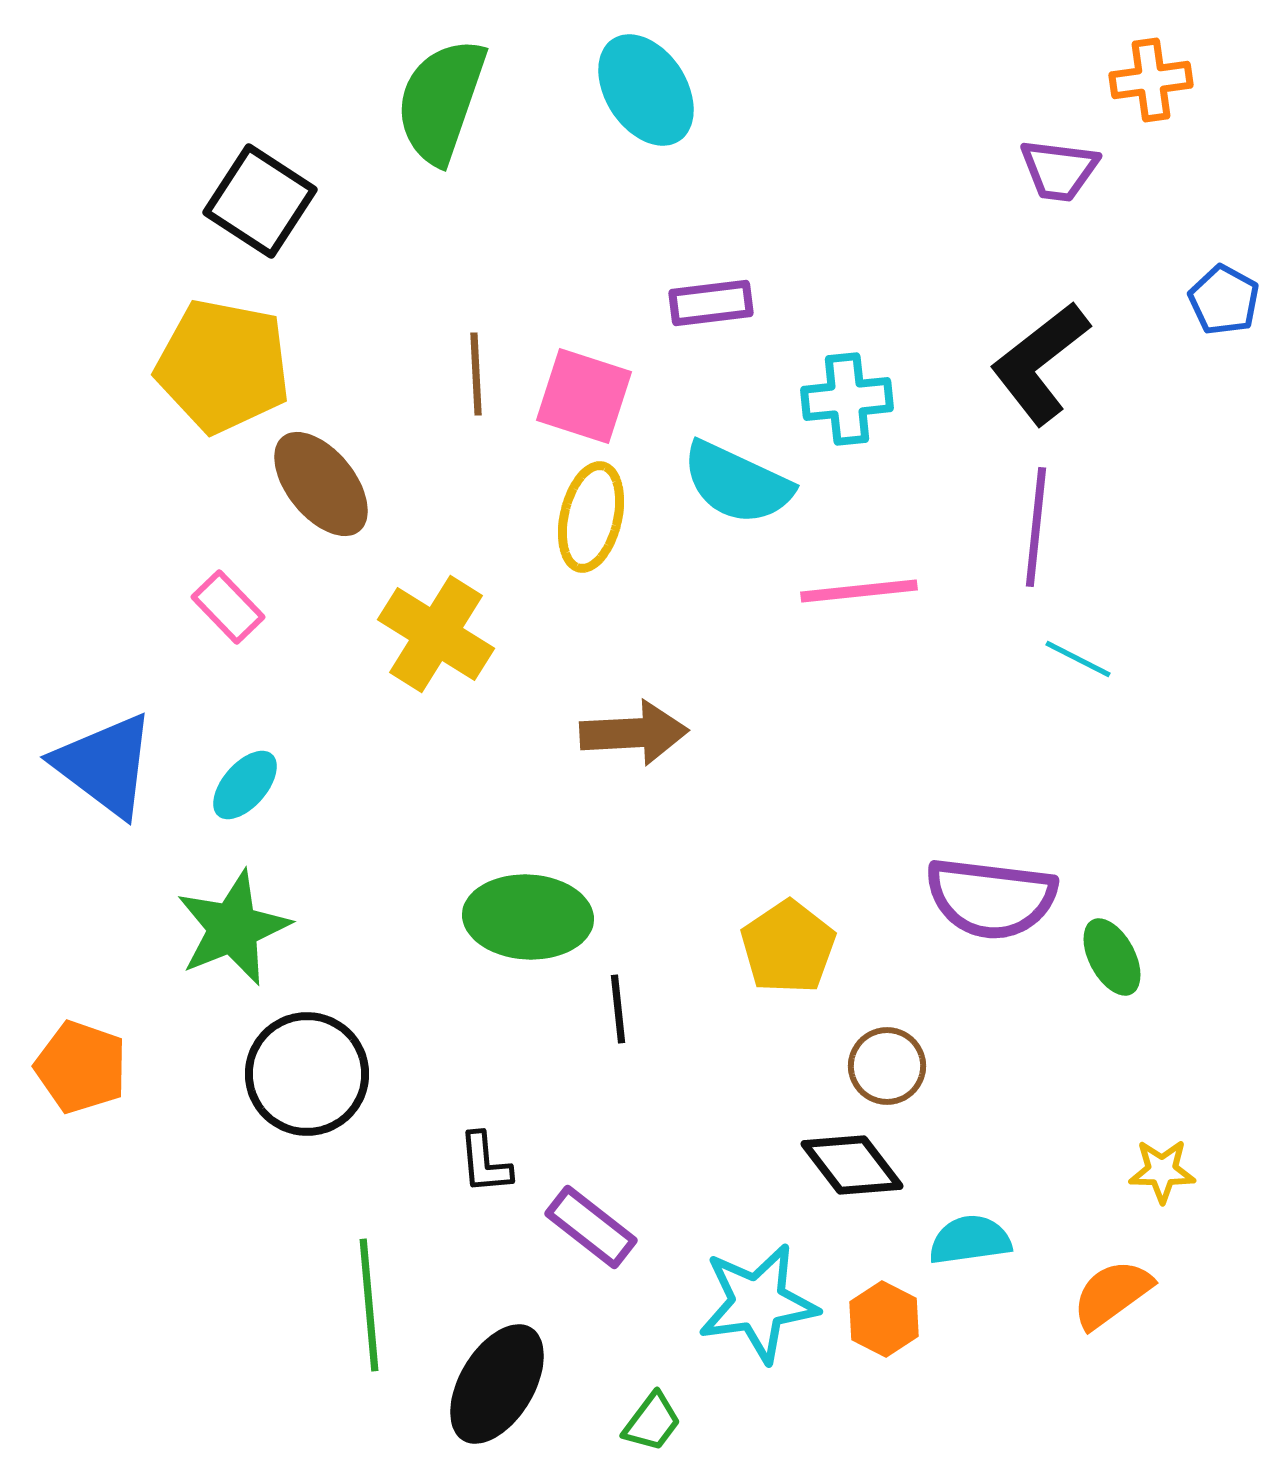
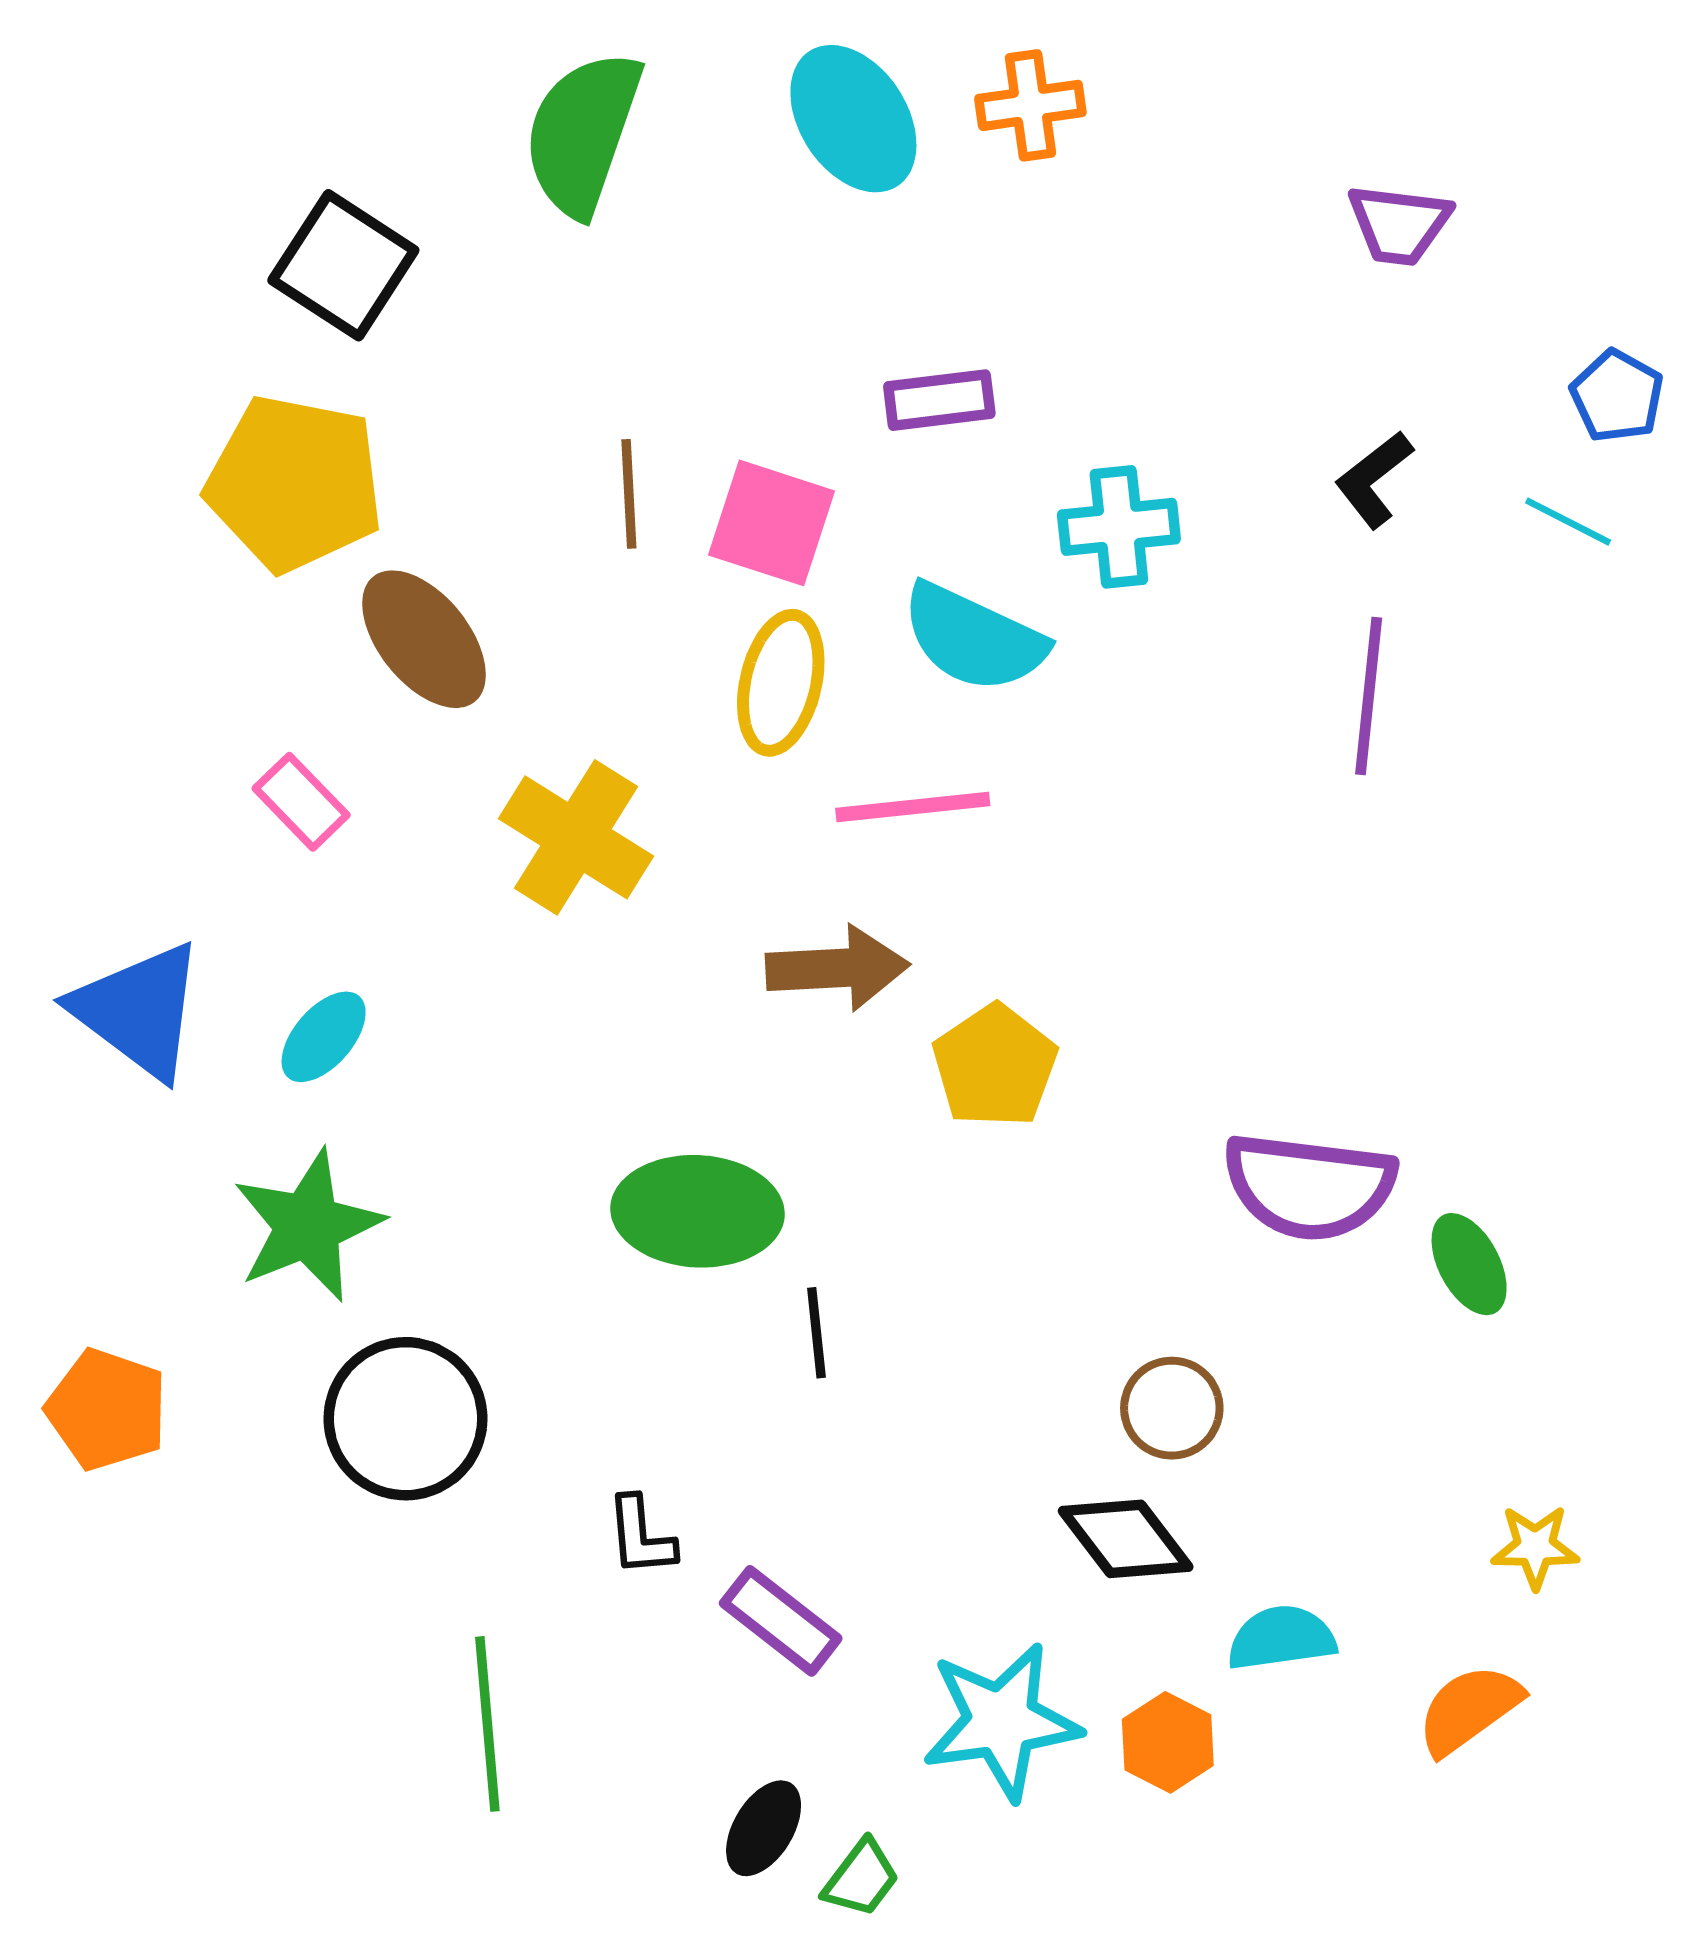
orange cross: (1151, 80) -> (1030, 105), moved
black L-shape: (1040, 363) -> (1374, 479), size x0.6
pink line: (859, 591) -> (913, 807), moved
cyan line: (1078, 659) -> (1568, 522), moved
yellow pentagon: (788, 947) -> (995, 1066), moved
black ellipse: (497, 1384) -> (764, 1828), moved, size x0.6

